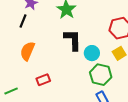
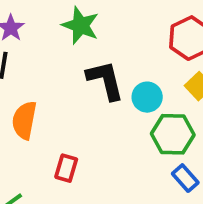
red rectangle: (43, 80) -> (66, 168), turned -40

